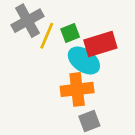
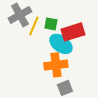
green square: (70, 33) -> (51, 24), turned 32

